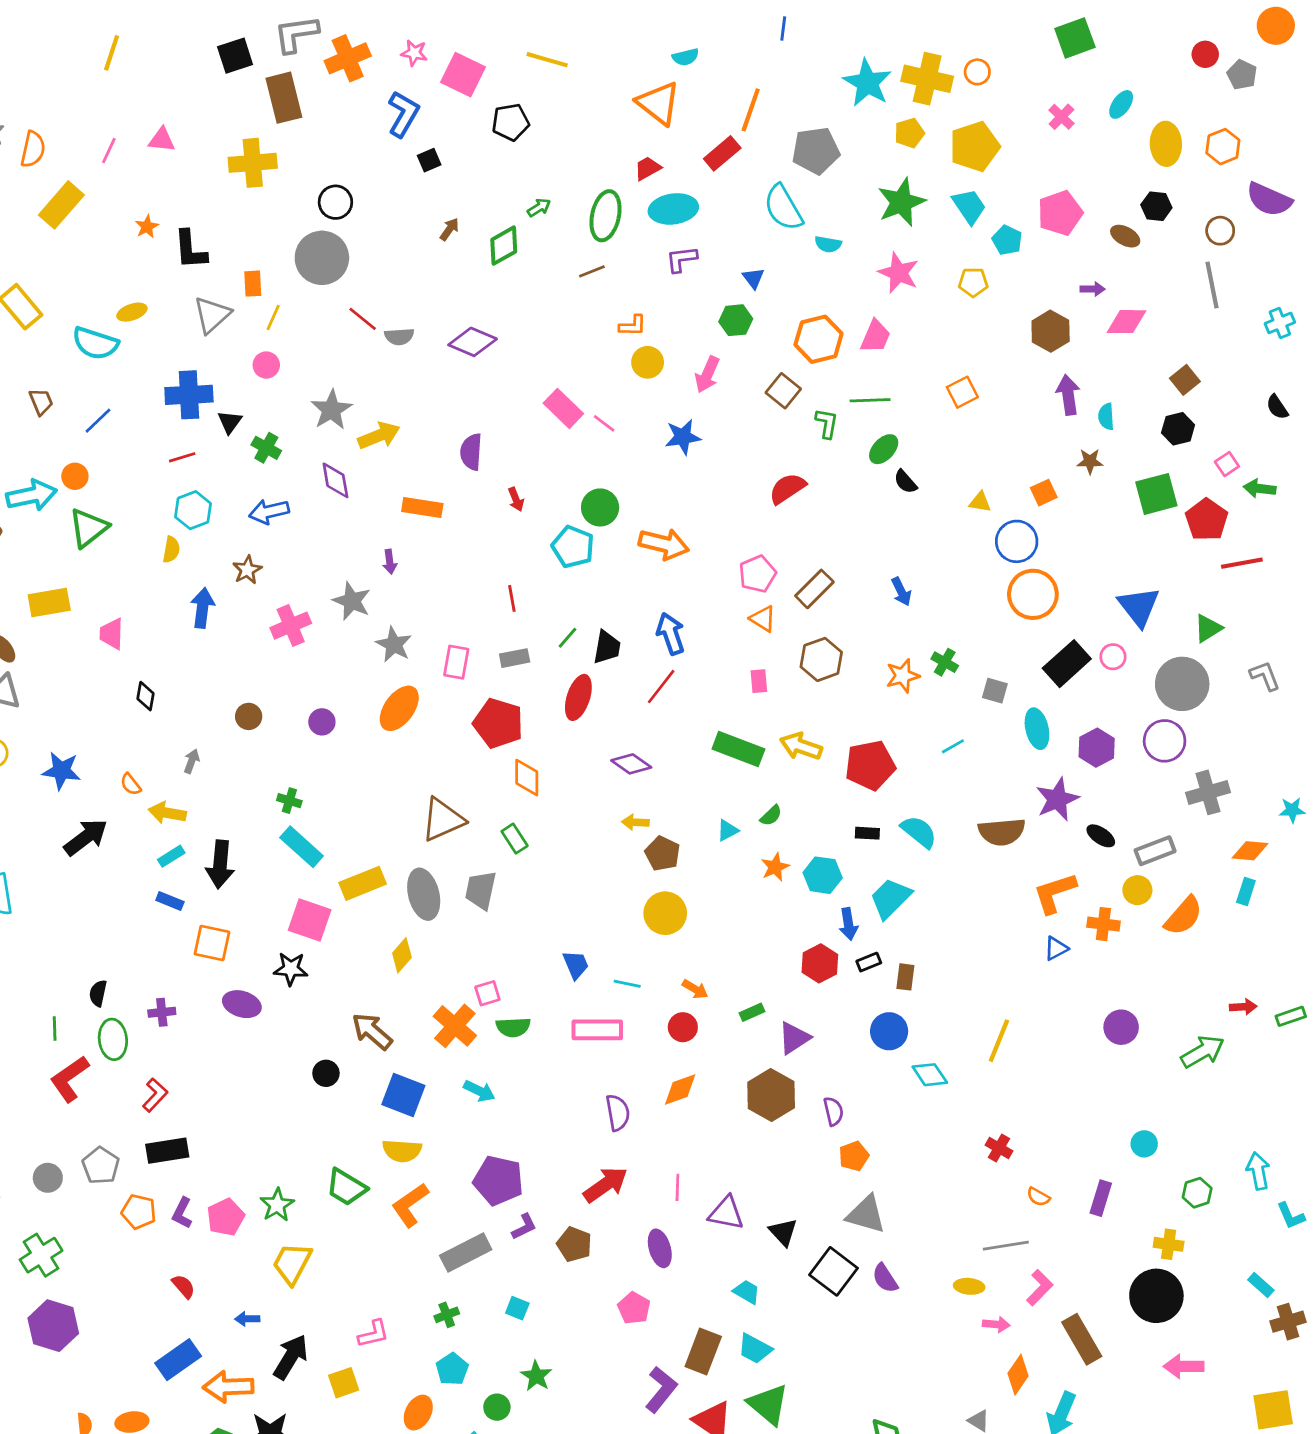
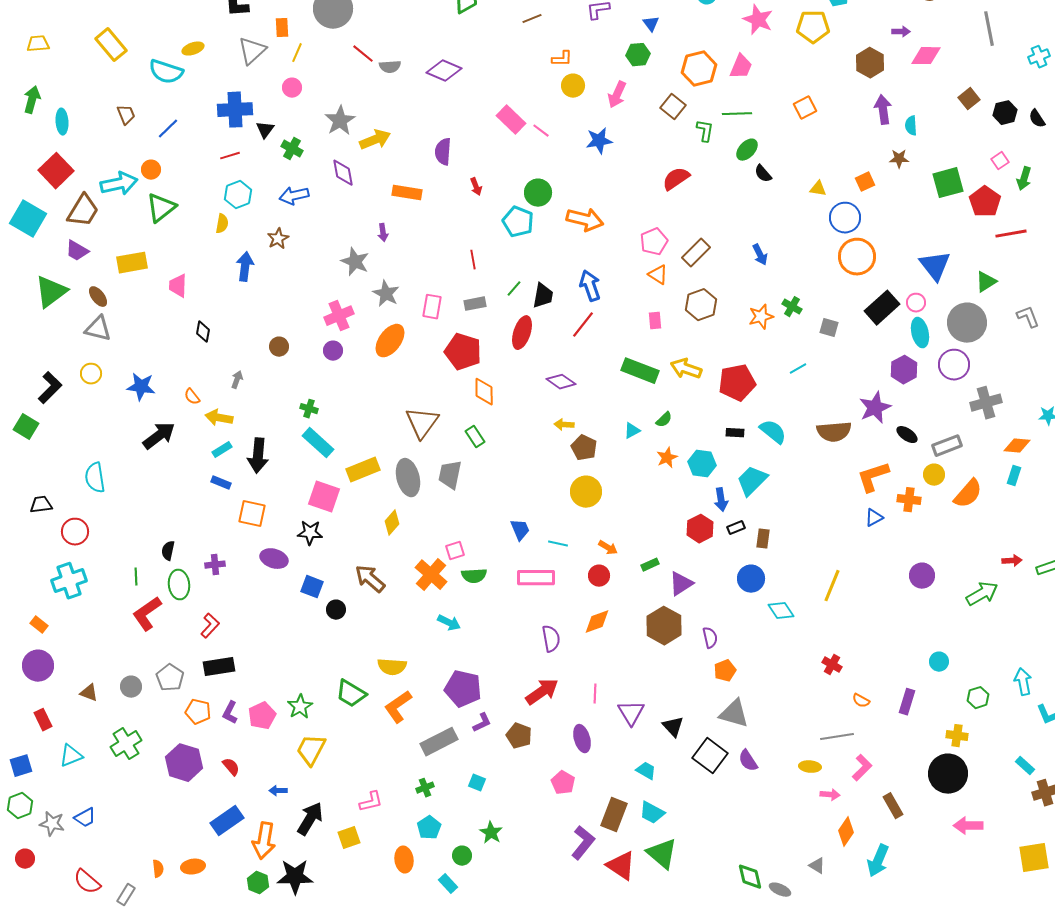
yellow pentagon: (973, 282) -> (813, 27), size x1.5
black hexagon: (1178, 429) -> (1005, 113), moved
green arrow: (1260, 488) -> (1024, 179), turned -80
pink cross: (291, 626) -> (339, 316), moved
cyan ellipse: (1037, 729) -> (920, 333), moved
brown triangle: (443, 820) -> (422, 423), turned -30
blue square: (403, 1095) -> (312, 587), moved, size x0.7
purple triangle: (726, 1213) -> (631, 713), turned 48
purple hexagon: (53, 1326) -> (184, 763), moved
brown rectangle: (1082, 1339) -> (893, 806), size x0.7
orange arrow: (228, 1387) -> (264, 841), turned -78
orange ellipse: (418, 1413) -> (404, 860), turned -35

